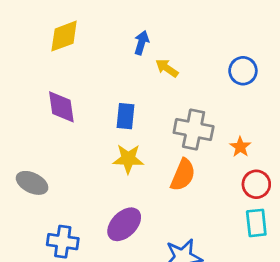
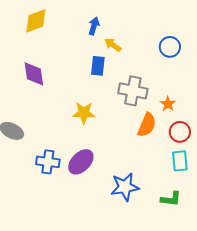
blue rectangle: (125, 116) -> (98, 66), moved
orange semicircle: (183, 175) -> (147, 125), moved
blue cross: (63, 242) -> (48, 162), moved

